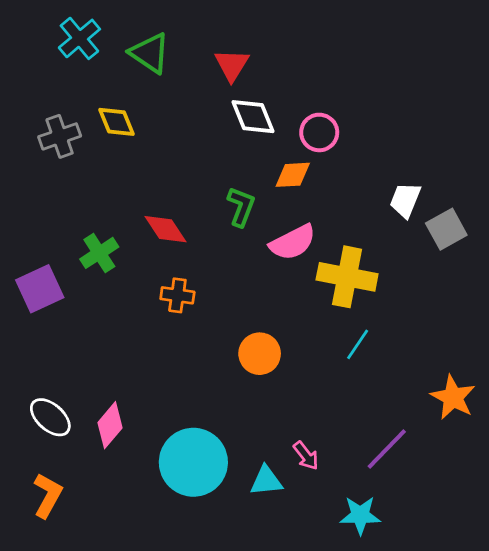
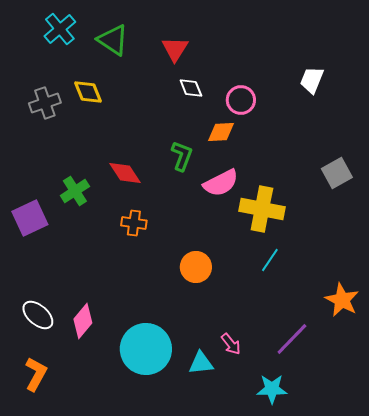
white diamond: (253, 117) -> (191, 88), size x0.7
white trapezoid: (405, 200) -> (312, 80), moved

